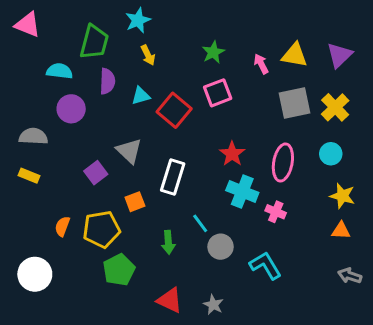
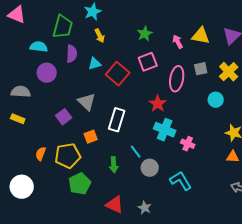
gray square: (295, 103) -> (201, 69), size x0.6
cyan circle: (331, 154) -> (216, 100), moved
pink ellipse: (283, 162) -> (177, 79), moved

